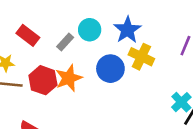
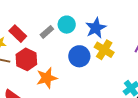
red rectangle: (28, 35) -> (18, 34), moved
orange star: (69, 78) -> (47, 78), moved

